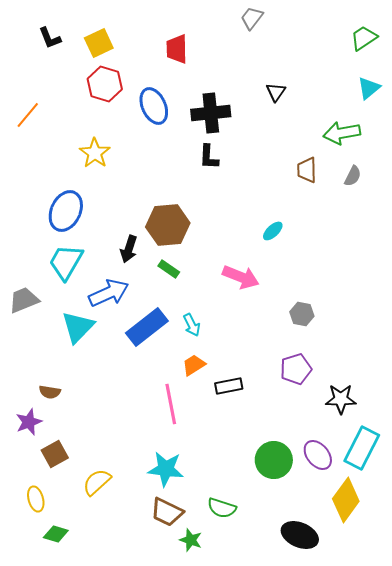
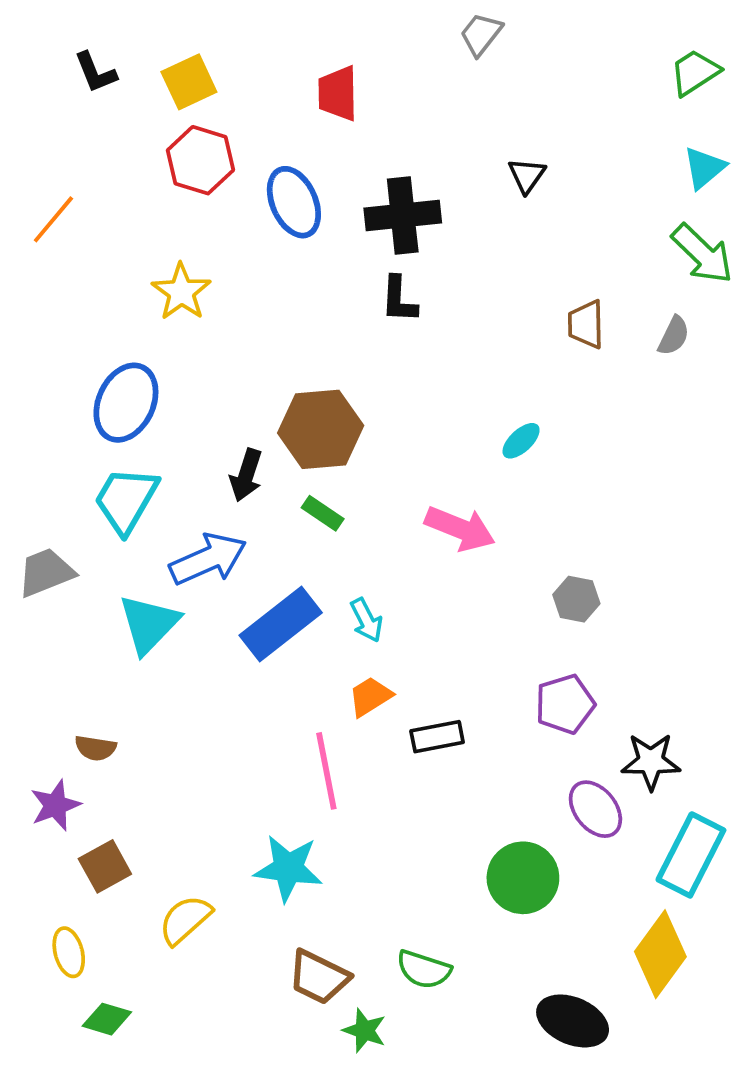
green arrow: (342, 133) -> (702, 254), moved, turned -126
purple ellipse: (318, 455) -> (595, 809), moved
cyan star: (166, 469) -> (288, 868), moved

